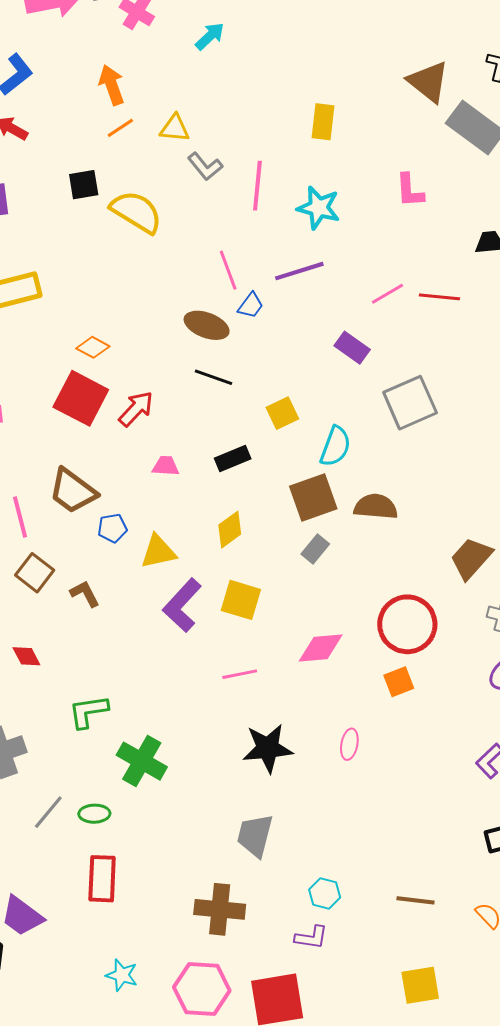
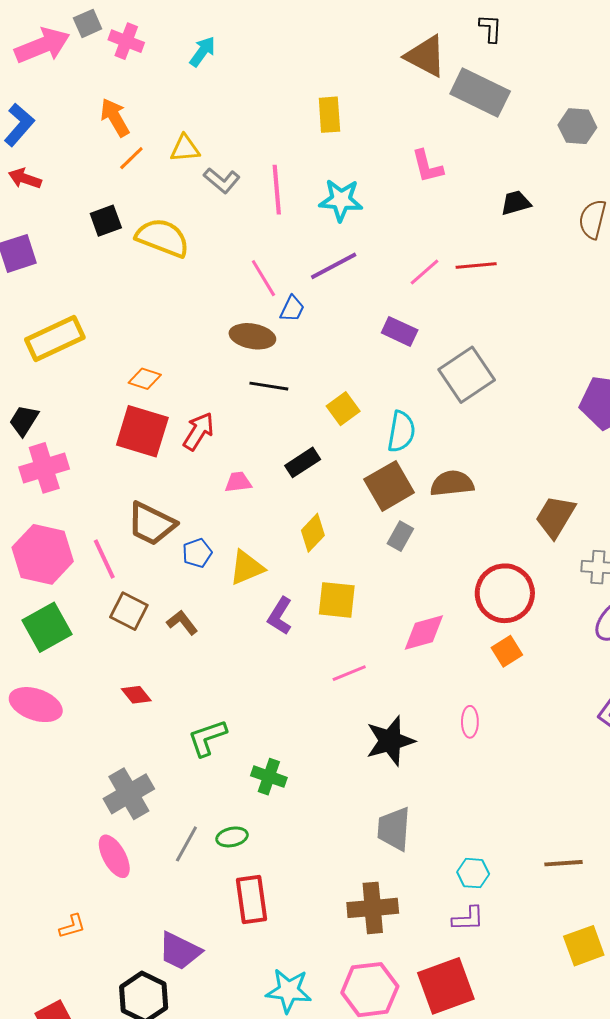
purple L-shape: (182, 605) -> (280, 616), size x0.7
green cross: (142, 761) -> (269, 777), size x0.7
cyan star: (122, 975) -> (289, 991), size x1.4

